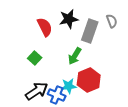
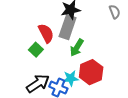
red semicircle: (45, 27) -> (46, 33), moved
gray rectangle: (90, 31) -> (68, 27), moved

